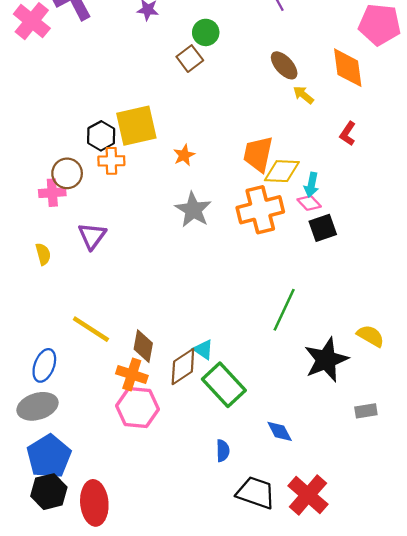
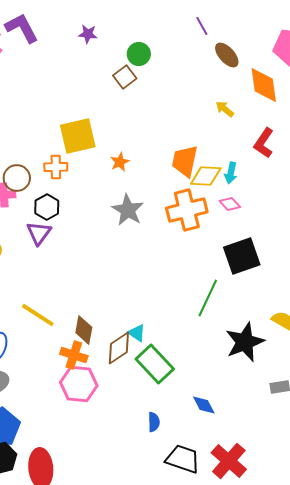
brown ellipse: (284, 65) -> (227, 55), moved
red L-shape: (348, 134) -> (264, 143), size x1.4
black hexagon: (101, 136) -> (47, 207), moved
cyan arrow: (311, 185) -> (231, 173), moved
black square: (323, 228) -> (242, 256), moved, size x1.5

